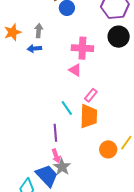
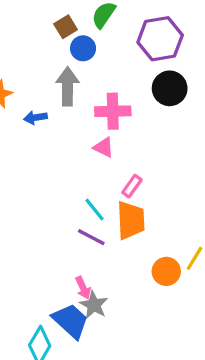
gray arrow: (39, 31) -> (68, 86), moved, size x1.6
purple line: (55, 133) -> (91, 237), moved, turned -54

